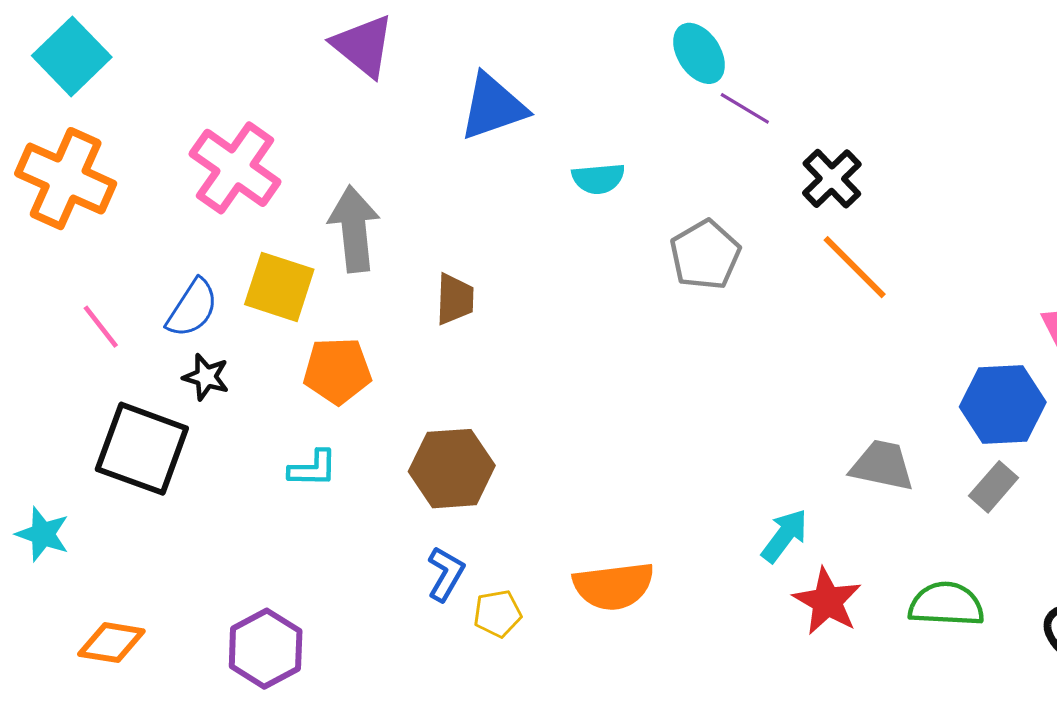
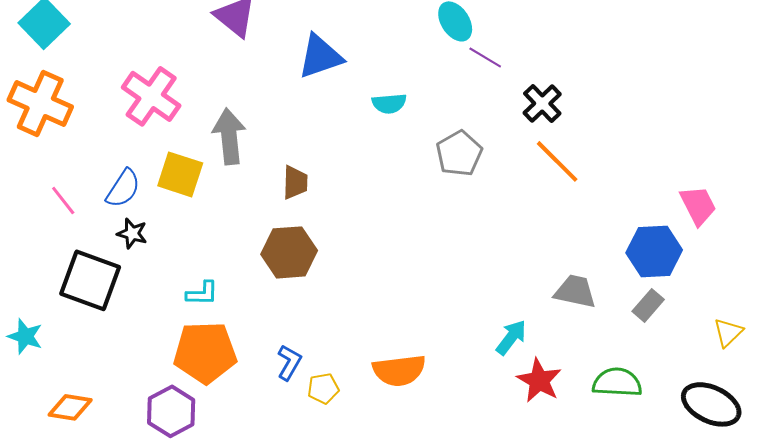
orange pentagon: (337, 371) -> (205, 352), moved, size x1.4
brown hexagon: (452, 469) -> (289, 252), moved

